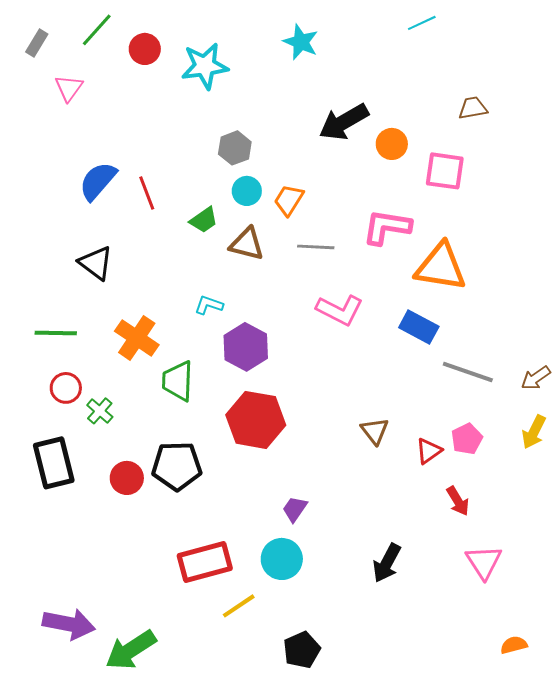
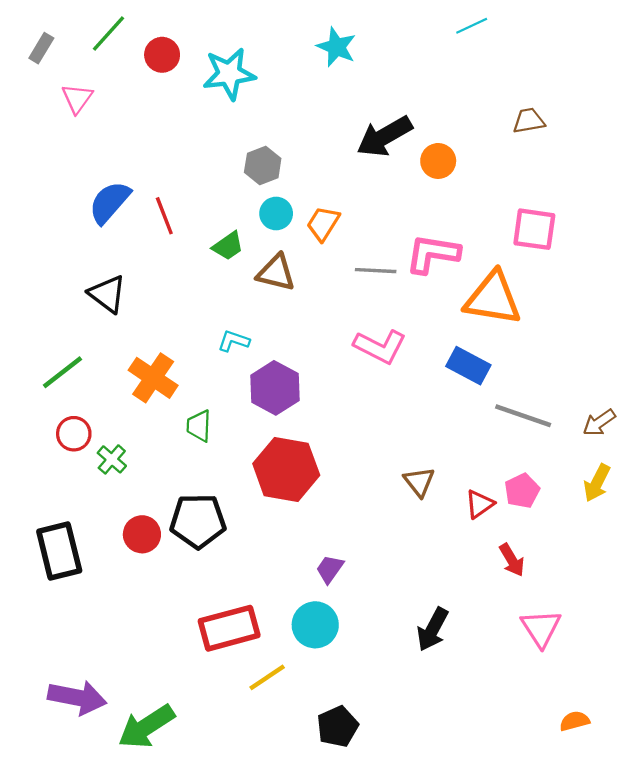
pink square: (445, 171) -> (534, 229), moved
gray line: (316, 247) -> (376, 271), moved
green line: (56, 333) -> (63, 372), turned -39
green trapezoid: (178, 381) -> (199, 426), size x0.7
black rectangle: (54, 463) -> (59, 551), moved

